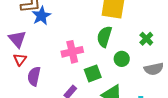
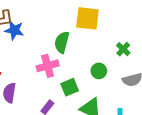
blue star: (41, 16) -> (14, 30), turned -30
green semicircle: (104, 37) -> (62, 42), moved

